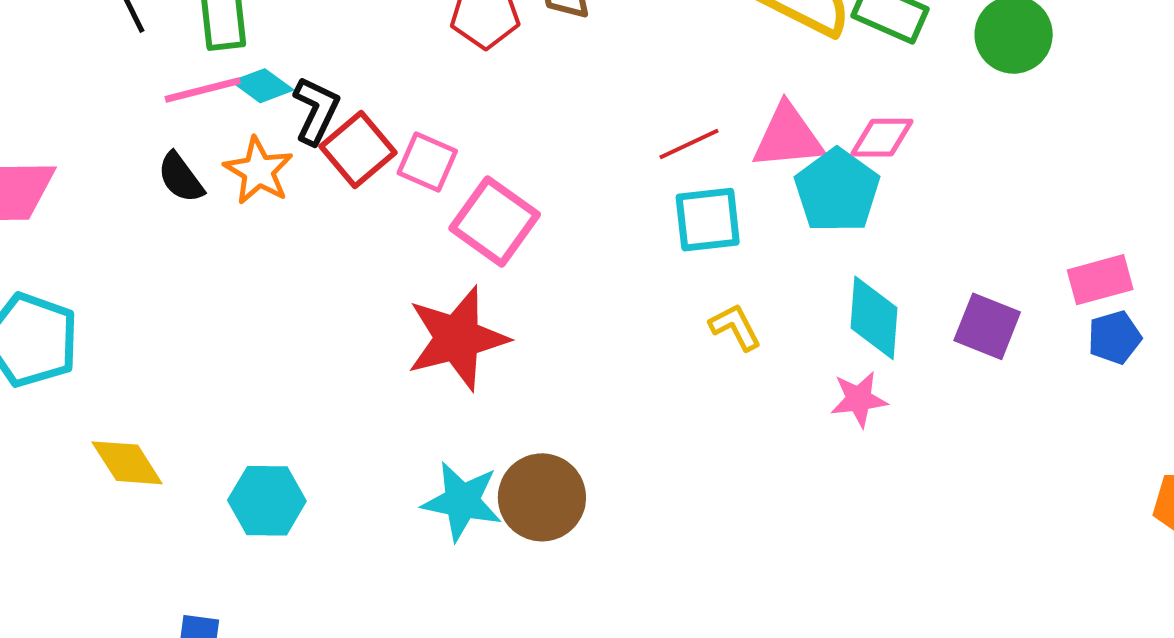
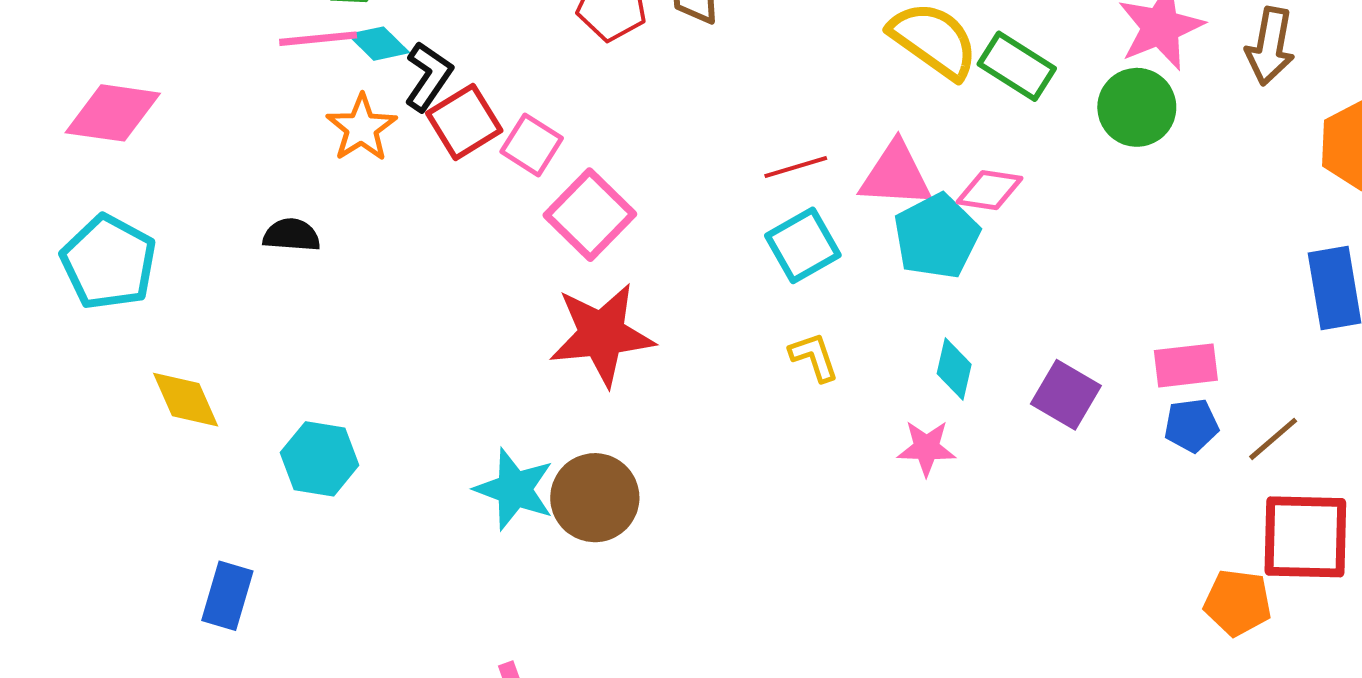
black semicircle: (181, 178) -> (292, 235), moved, turned 122
cyan square: (708, 220) -> (803, 245), turned -32
cyan diamond: (874, 318) -> (954, 369), size x0.7
red star: (457, 338) -> (602, 334), moved

